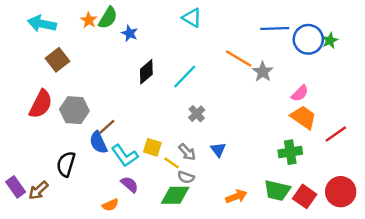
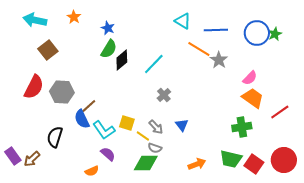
green semicircle: (108, 18) -> (109, 49), moved
cyan triangle: (192, 18) -> (183, 21), moved
blue line: (275, 29) -> (216, 30), moved

